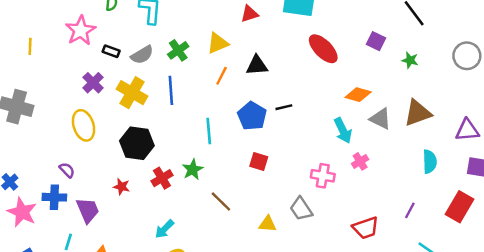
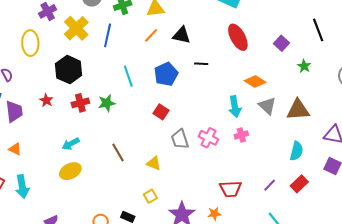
black line: (284, 107) -> (201, 64), moved
cyan line: (209, 131) -> (128, 76), turned -30
brown line: (221, 201) -> (118, 152), moved
red rectangle: (460, 207) -> (299, 184), moved, size x0.7
gray trapezoid: (301, 209) -> (180, 139), moved

